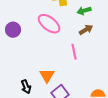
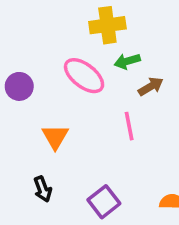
green arrow: (84, 11) -> (127, 61), moved
orange triangle: (47, 76) -> (55, 137), moved

